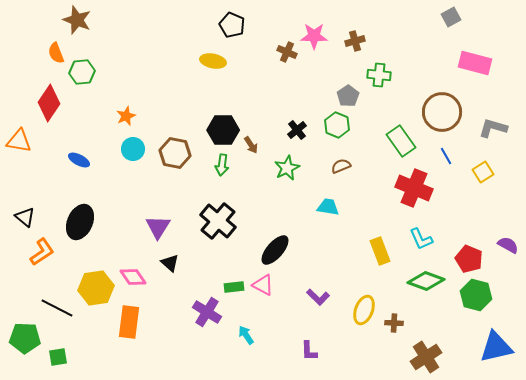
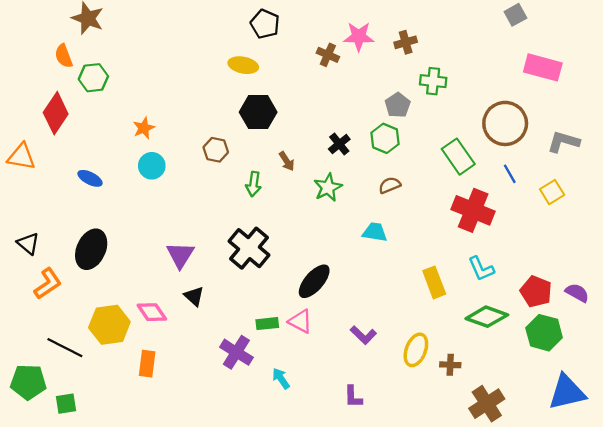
black hexagon: (223, 130) -> (258, 112), moved
brown hexagon: (175, 153) -> (216, 150), moved, size x0.7
purple semicircle: (508, 245) -> (577, 293), moved
orange rectangle: (129, 322) -> (147, 364), size x0.7

